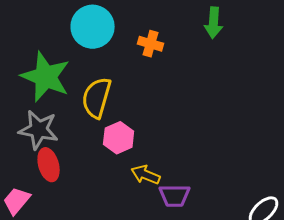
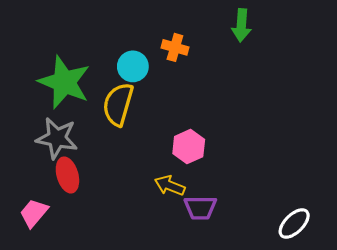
cyan circle: (93, 27) -> (133, 66), moved, size x0.7
pink hexagon: (119, 138) -> (189, 147), moved

